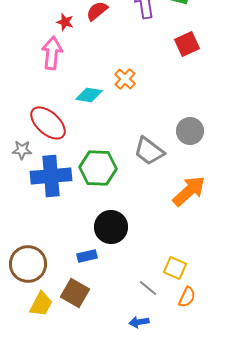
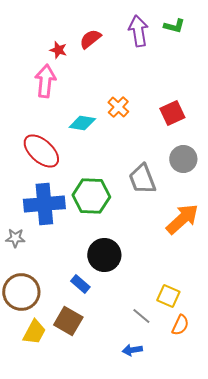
red square: (187, 44) -> (172, 113), moved
gray star: (22, 150) -> (15, 238), moved
gray trapezoid: (149, 151) -> (142, 179), turned 32
blue rectangle: (87, 256) -> (80, 284), turned 54

